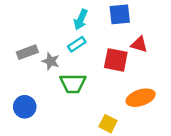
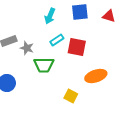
cyan rectangle: (77, 44) -> (57, 40), moved
red triangle: (139, 44) -> (109, 16), moved

